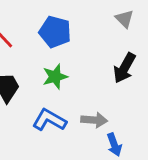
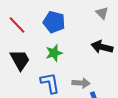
black arrow: (124, 68) -> (102, 47), turned 75
blue L-shape: (49, 120) -> (50, 83), turned 50

